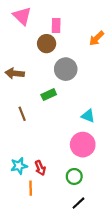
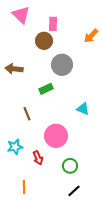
brown line: (22, 114) -> (27, 114), moved
pink circle: (83, 145) -> (56, 136), moved
cyan star: (19, 166) -> (15, 147), moved
orange line: (31, 188) -> (24, 187), moved

